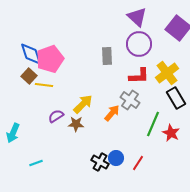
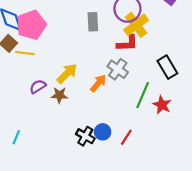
yellow cross: (167, 73) -> (136, 25), moved
cyan line: (36, 163) -> (16, 137), turned -48

